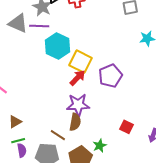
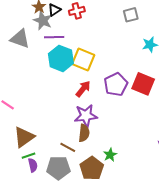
purple line: (39, 26) -> (54, 37), moved
yellow square: (80, 62) -> (83, 60), moved
brown triangle: (15, 122) -> (24, 137), size x1.6
red square: (127, 127) -> (143, 84), moved, size x1.6

